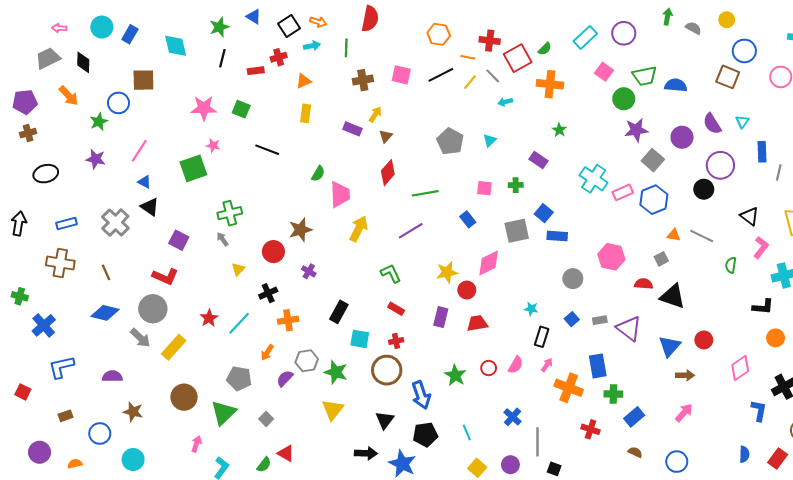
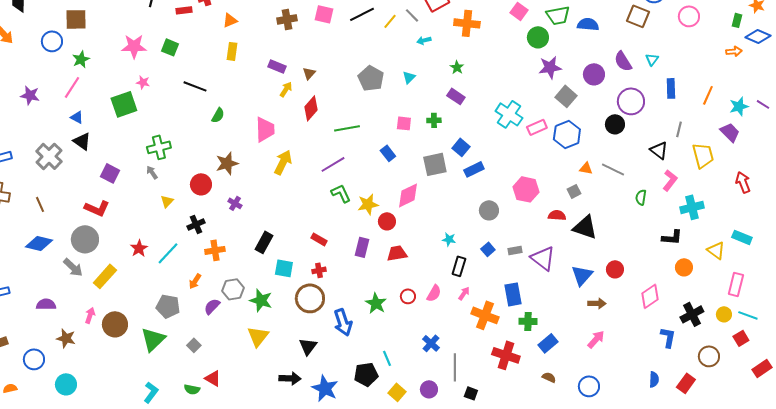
yellow arrow: (375, 114) -> (286, 89), moved
green star: (99, 122) -> (81, 59), moved
green star: (559, 130) -> (457, 67), moved
gray line: (779, 173) -> (679, 129), moved
green semicircle: (318, 174) -> (218, 115), moved
blue rectangle: (557, 236) -> (474, 169), turned -30
green L-shape: (391, 273) -> (341, 193), moved
red cross: (590, 429) -> (506, 355), size x1.5
black pentagon: (425, 435) -> (366, 374), moved
pink arrow: (196, 444) -> (90, 315), moved
green semicircle: (264, 465) -> (192, 389), turned 63

